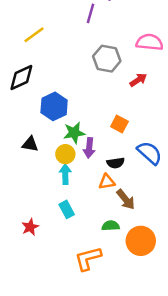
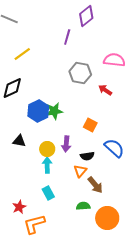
red arrow: (138, 80) -> (105, 90), turned -112
green star: (74, 133) -> (54, 111), moved
orange triangle: (107, 182) -> (80, 171), turned -40
orange L-shape: (88, 258) -> (34, 224), moved

